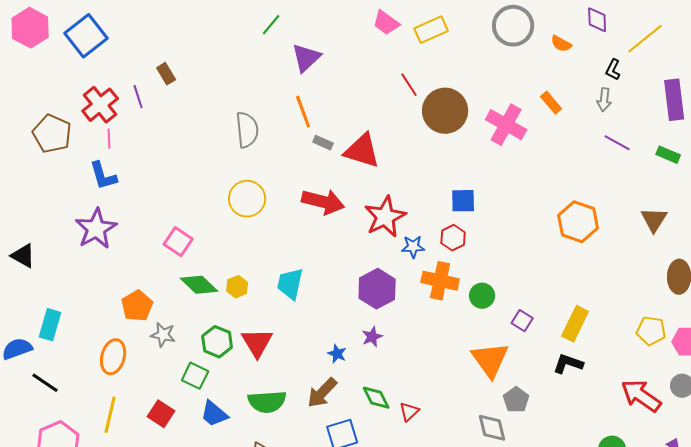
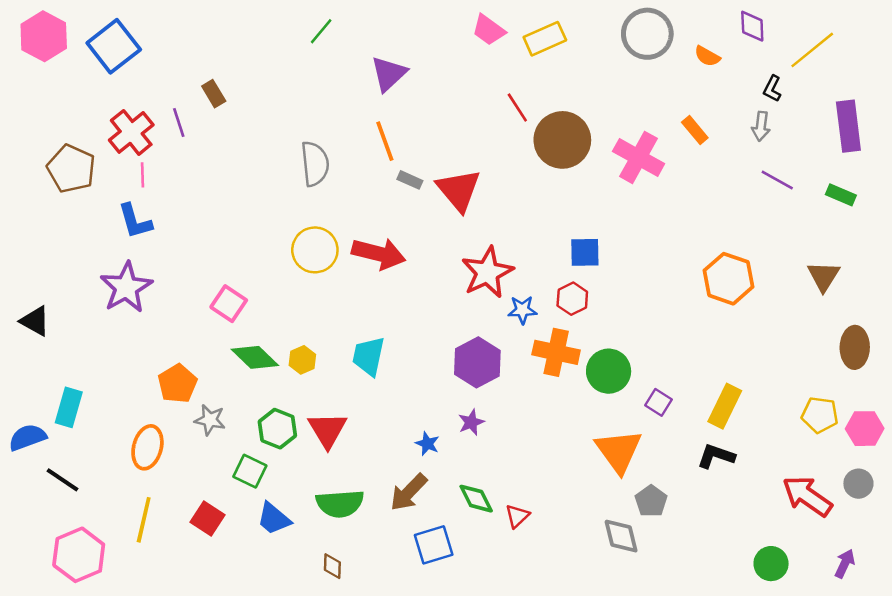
green line: (271, 25) -> (321, 31), moved
red triangle: (362, 151) -> (459, 190), turned 33
red arrow: (323, 202) -> (379, 254), moved
green circle: (482, 296) -> (609, 371), size x1.4

